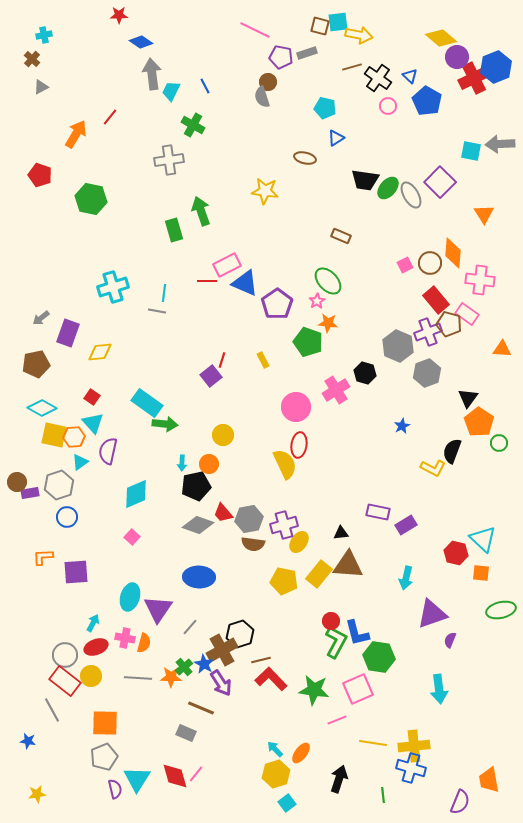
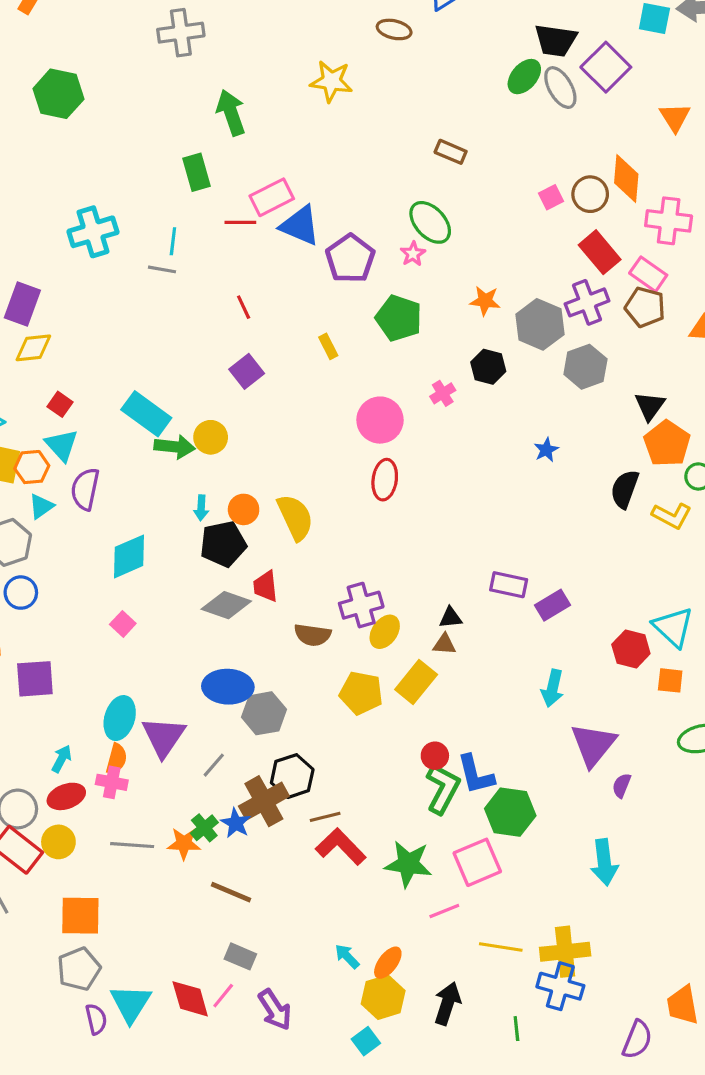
black trapezoid: (365, 180) -> (556, 40), moved
green rectangle: (174, 230) -> (196, 172), moved
orange star: (328, 323) -> (485, 301), moved
brown pentagon: (449, 324) -> (645, 307), moved
yellow diamond: (100, 352) -> (33, 348), moved
red line: (222, 360) -> (244, 307), moved, turned -42
pink cross: (336, 390) -> (443, 393), size x0.6
yellow circle: (223, 435) -> (211, 437), moved
yellow semicircle: (285, 464) -> (295, 517), moved
yellow L-shape: (433, 468) -> (672, 516), moved
red trapezoid: (223, 513) -> (266, 586), turned 35
gray hexagon: (249, 519) -> (264, 713), moved
brown triangle: (348, 565) -> (444, 644), moved, size x0.5
purple triangle: (432, 614) -> (593, 745), turned -32
orange semicircle: (144, 643) -> (117, 759), moved
purple arrow: (221, 683) -> (275, 1010), moved
gray rectangle: (186, 733) -> (240, 956), moved
yellow hexagon: (276, 774) -> (383, 997), moved

